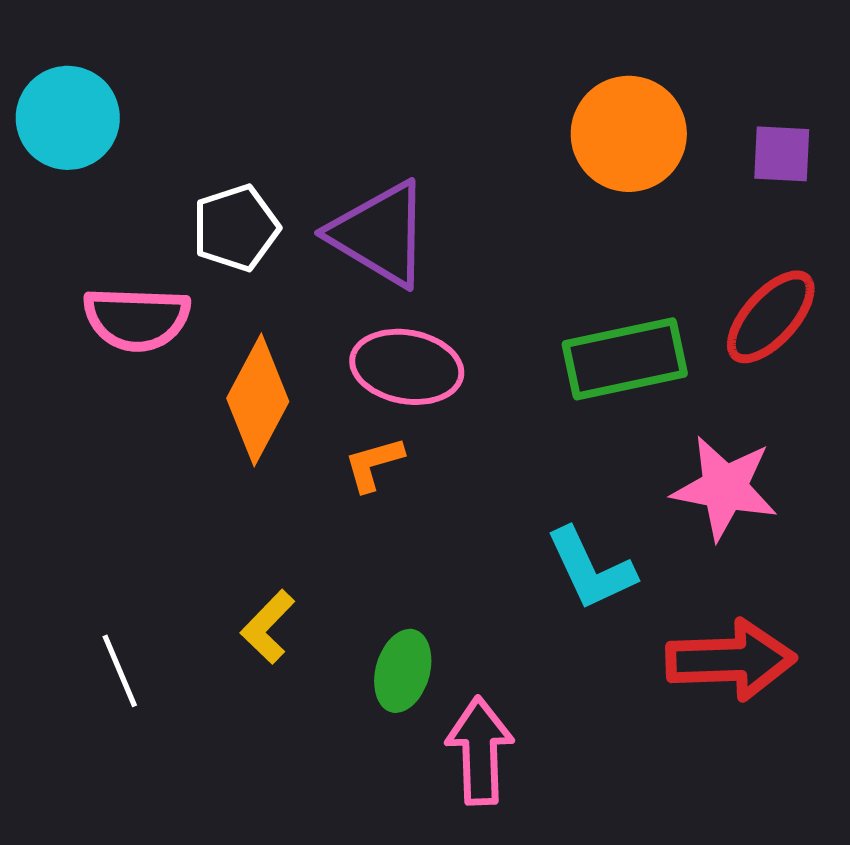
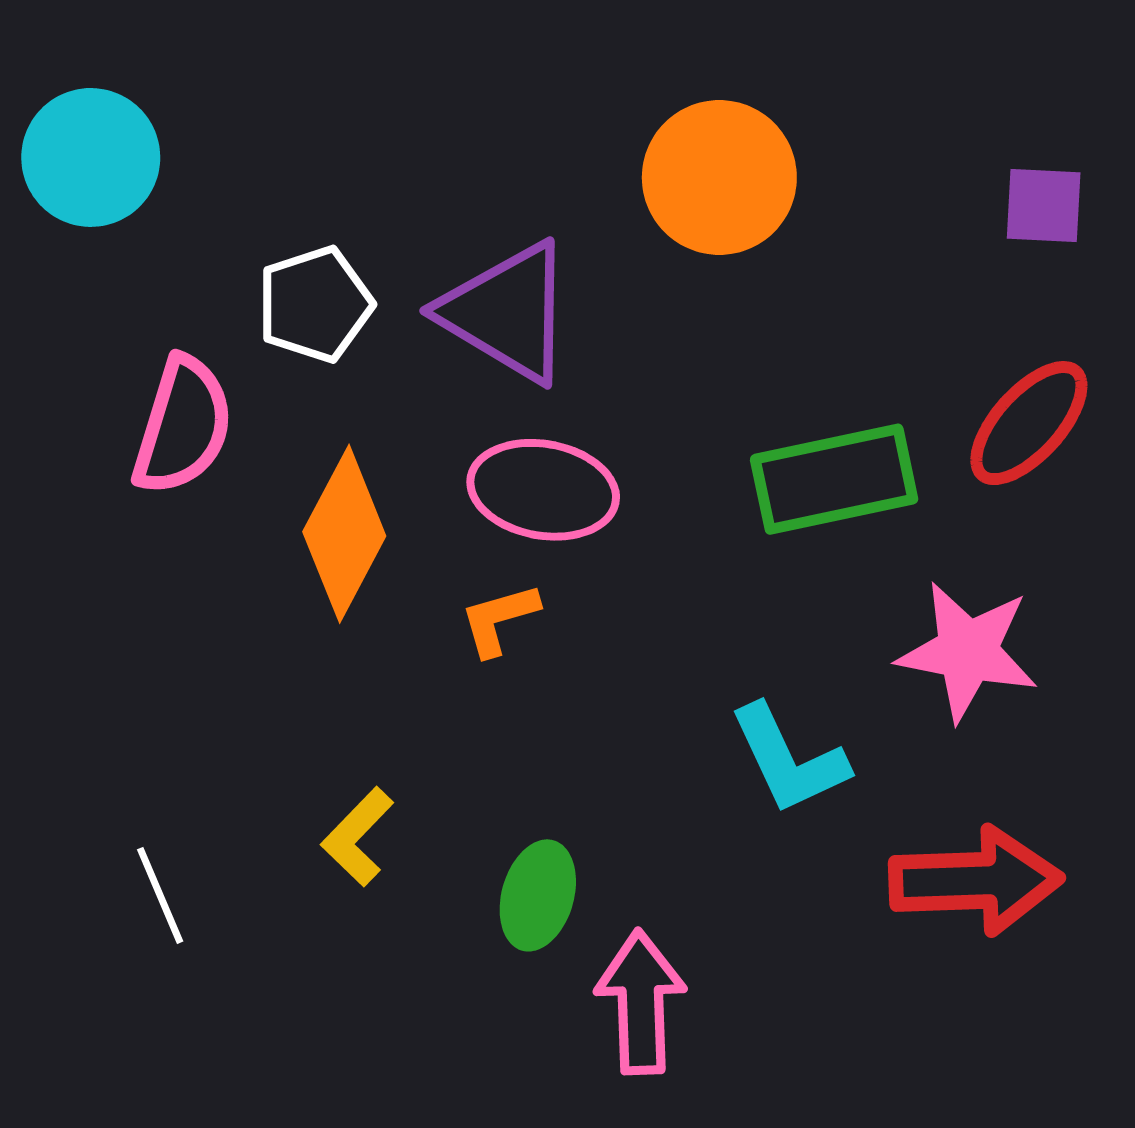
orange circle: (629, 134) -> (719, 177), moved
pink semicircle: (137, 319) -> (183, 426), turned -75

